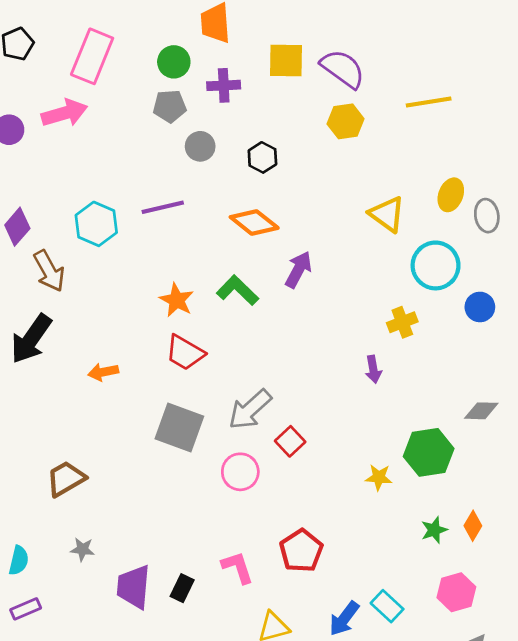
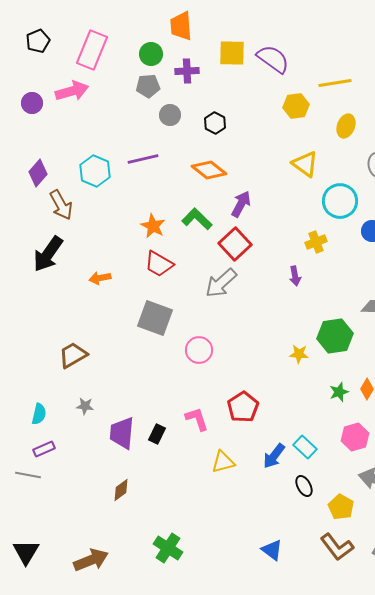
yellow hexagon: (346, 121) -> (296, 106), moved
yellow ellipse: (451, 195) -> (346, 126), moved
gray arrow: (250, 409) -> (221, 283), moved
red square: (290, 441) -> (235, 244), moved, size x1.5

